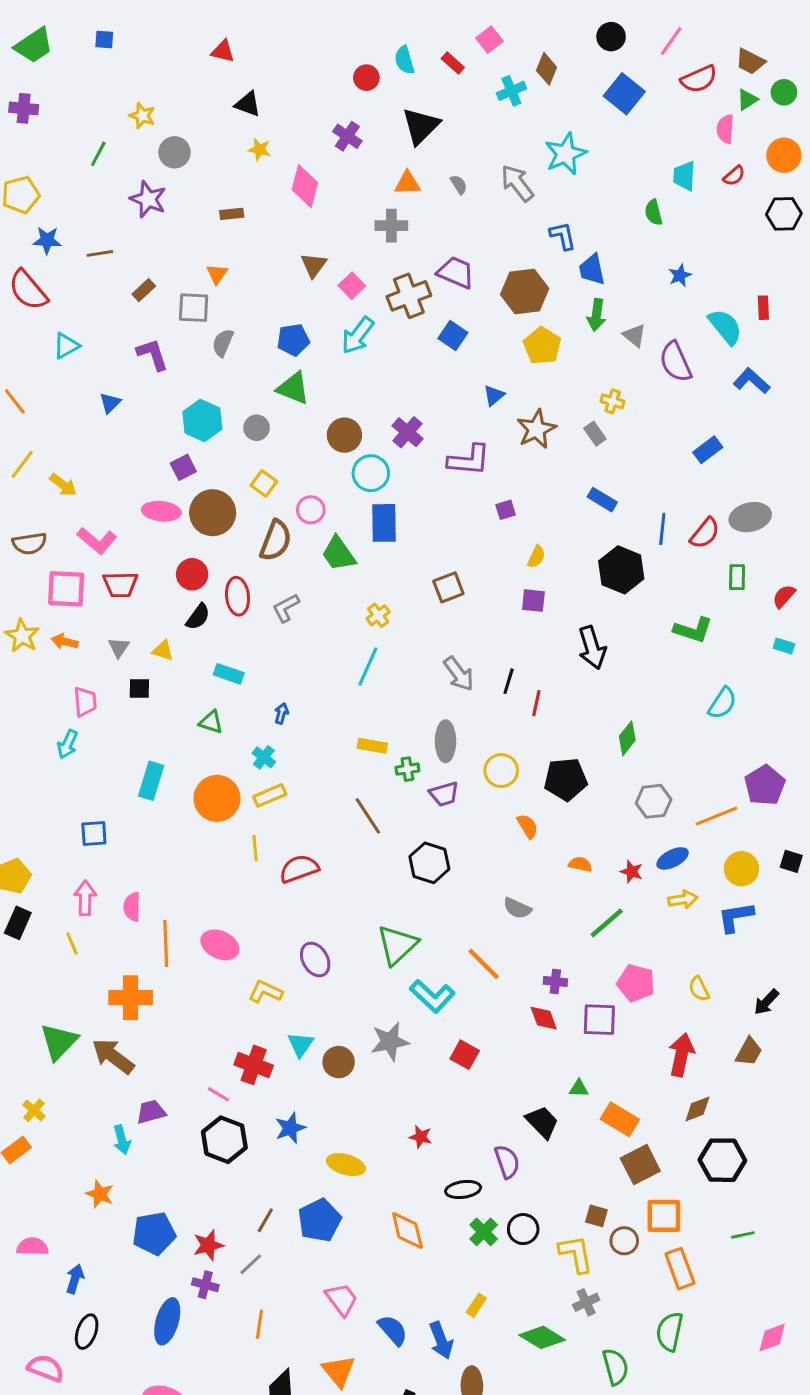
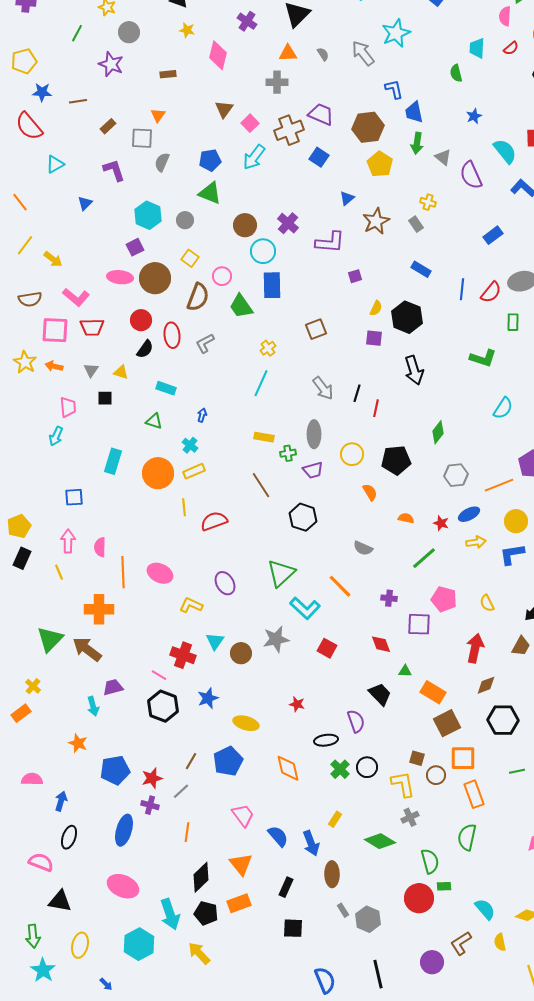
black hexagon: (621, 570) -> (407, 317), moved
red diamond: (544, 1018) -> (381, 644), moved

